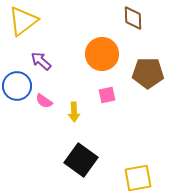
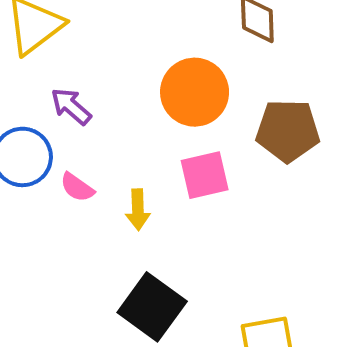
pink square: (107, 95) -> (205, 175), size x1.4

